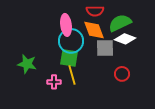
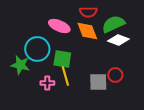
pink ellipse: (66, 25) -> (59, 26), turned -60
cyan circle: (71, 41) -> (37, 49), moved
gray square: (105, 48) -> (98, 82), moved

